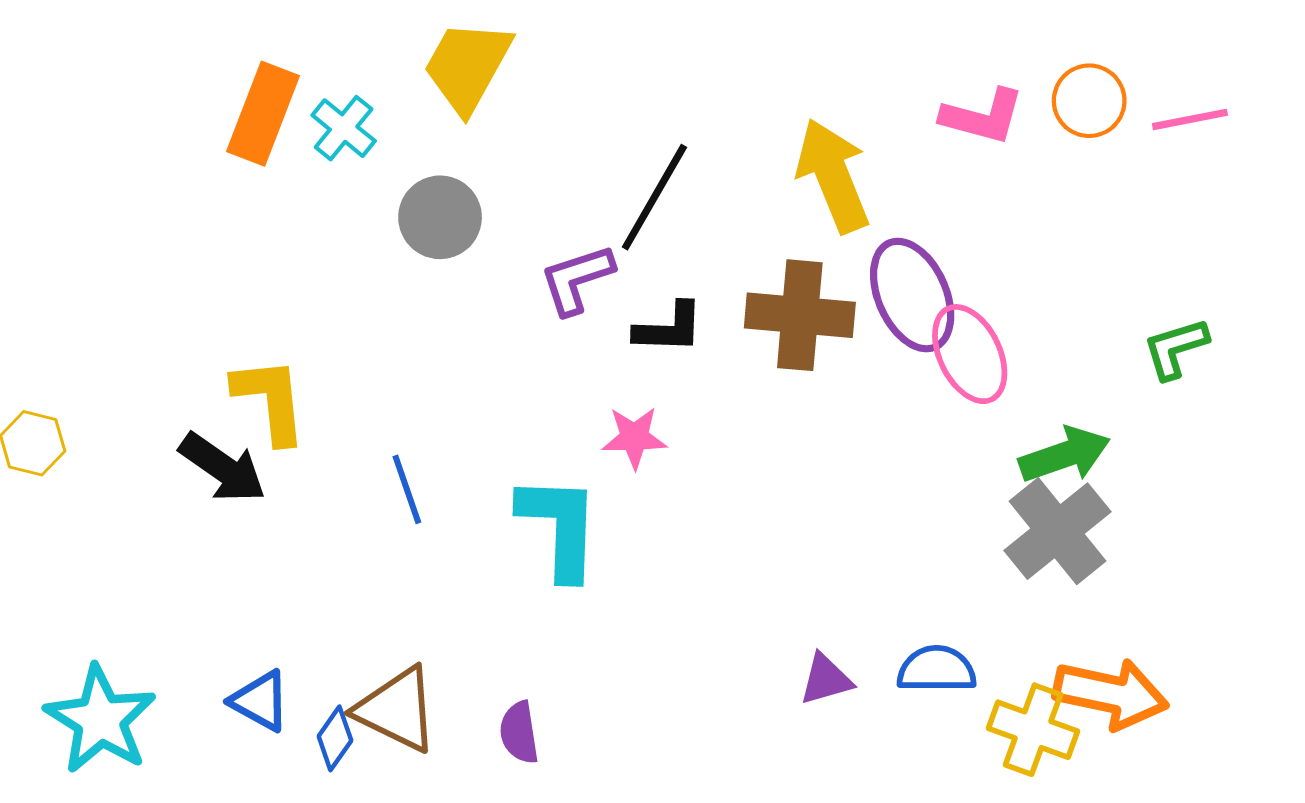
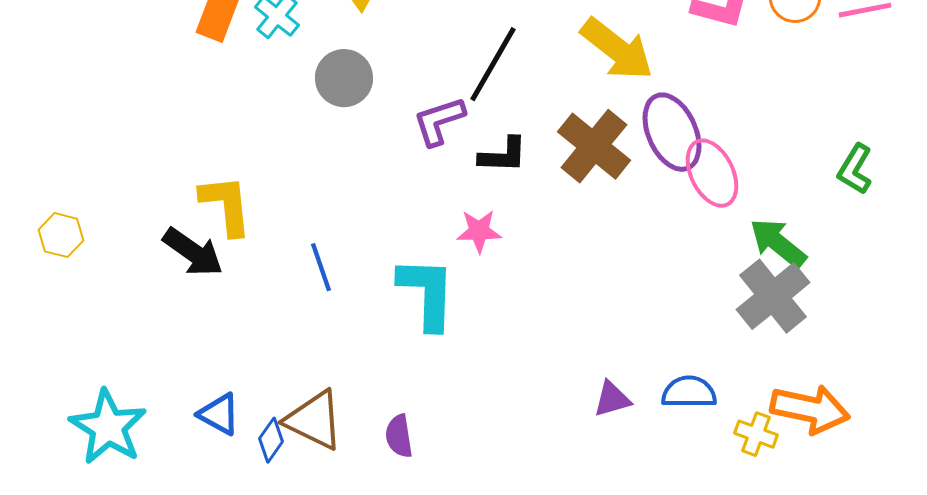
yellow arrow: (833, 176) -> (617, 49), turned 150
brown cross: (800, 315) -> (594, 146), turned 34
green L-shape: (1176, 348) -> (855, 169), turned -42
green arrow: (1065, 455) -> (778, 243), turned -122
yellow cross: (1033, 730) -> (756, 434), size x0.7

